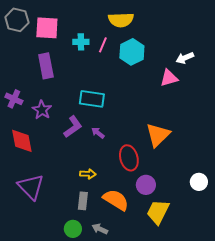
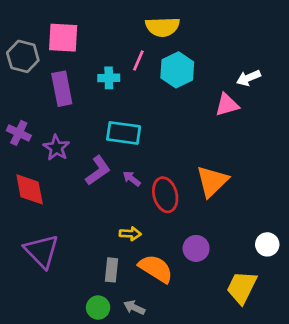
gray hexagon: (17, 20) -> (23, 56), moved
cyan cross: (81, 42) -> (109, 78), moved
red ellipse: (129, 158) -> (165, 195), moved
yellow arrow: (88, 174) -> (130, 234), moved
yellow trapezoid: (158, 212) -> (242, 287), moved

